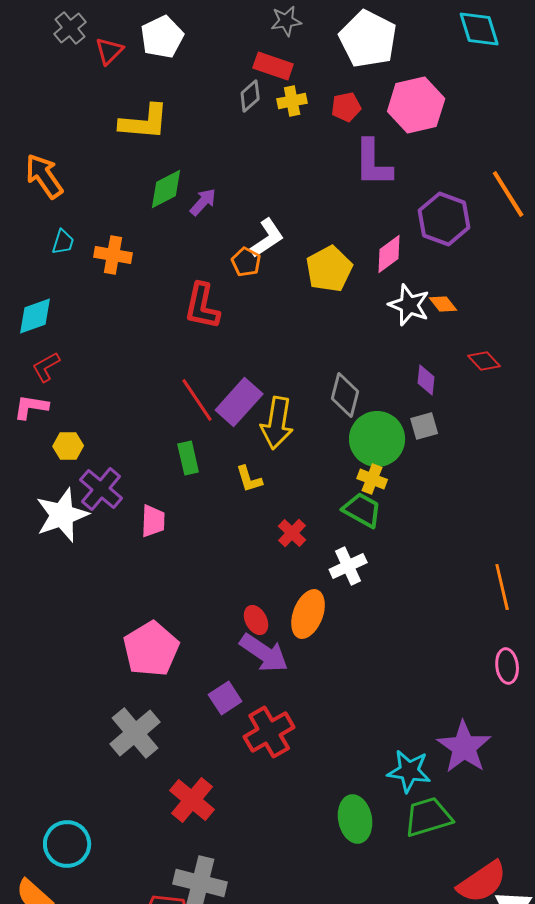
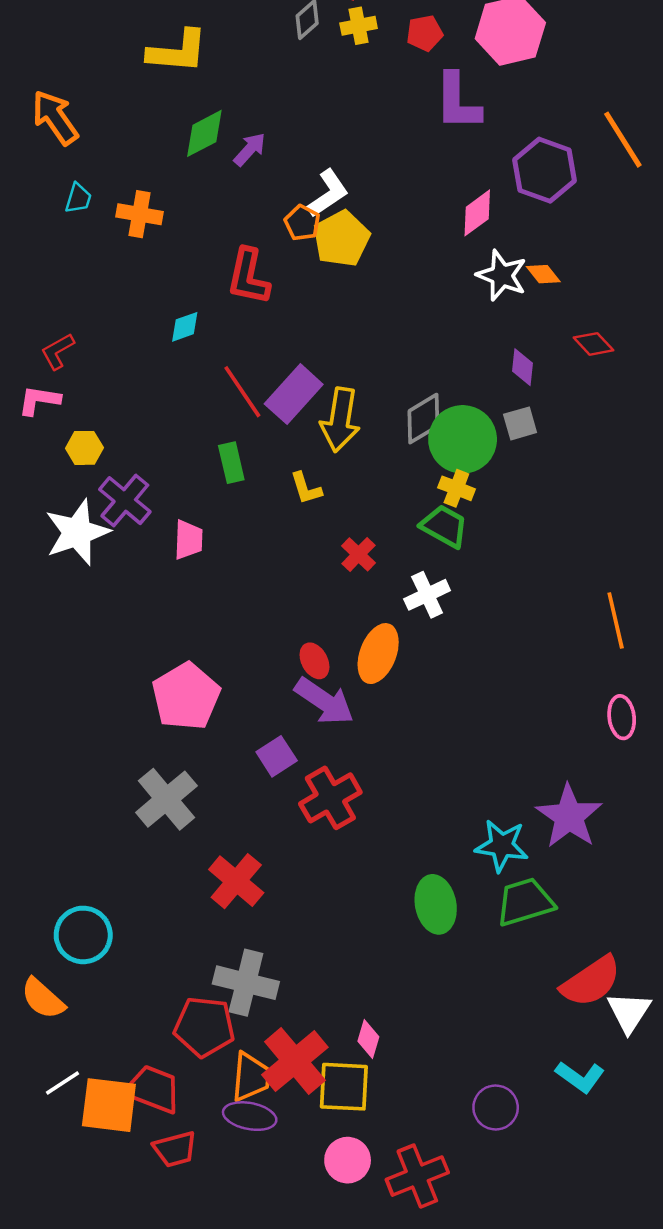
yellow pentagon: (329, 269) -> (341, 239), moved
cyan diamond: (35, 316) -> (185, 327), moved, size x0.7
gray diamond: (345, 395) -> (423, 419), moved, turned 45

